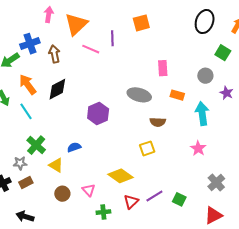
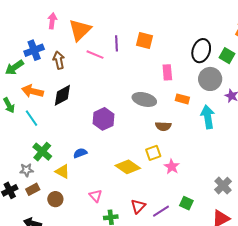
black ellipse: (205, 22) -> (201, 51), moved
orange square: (141, 23) -> (145, 40), moved, turned 30
gray circle: (205, 76) -> (210, 79), size x1.5
orange arrow: (28, 84) -> (33, 91), turned -40
pink star: (198, 148) -> (172, 167), moved
yellow diamond: (121, 176) -> (128, 167), moved
brown circle: (62, 194) -> (55, 199), moved
purple line: (154, 196) -> (161, 211), moved

